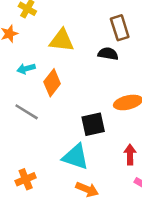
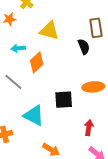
black semicircle: (108, 54) -> (84, 47), turned 49
cyan triangle: (75, 157) -> (34, 115), moved

